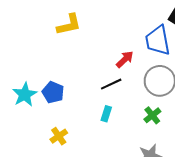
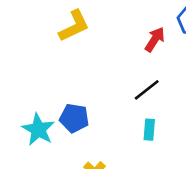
red arrow: (125, 59) -> (155, 39), moved

